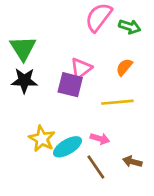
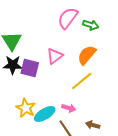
orange semicircle: (124, 67) -> (87, 55), size x1.5
purple square: (70, 85) -> (30, 68), moved
yellow line: (117, 102) -> (82, 81), turned -35

